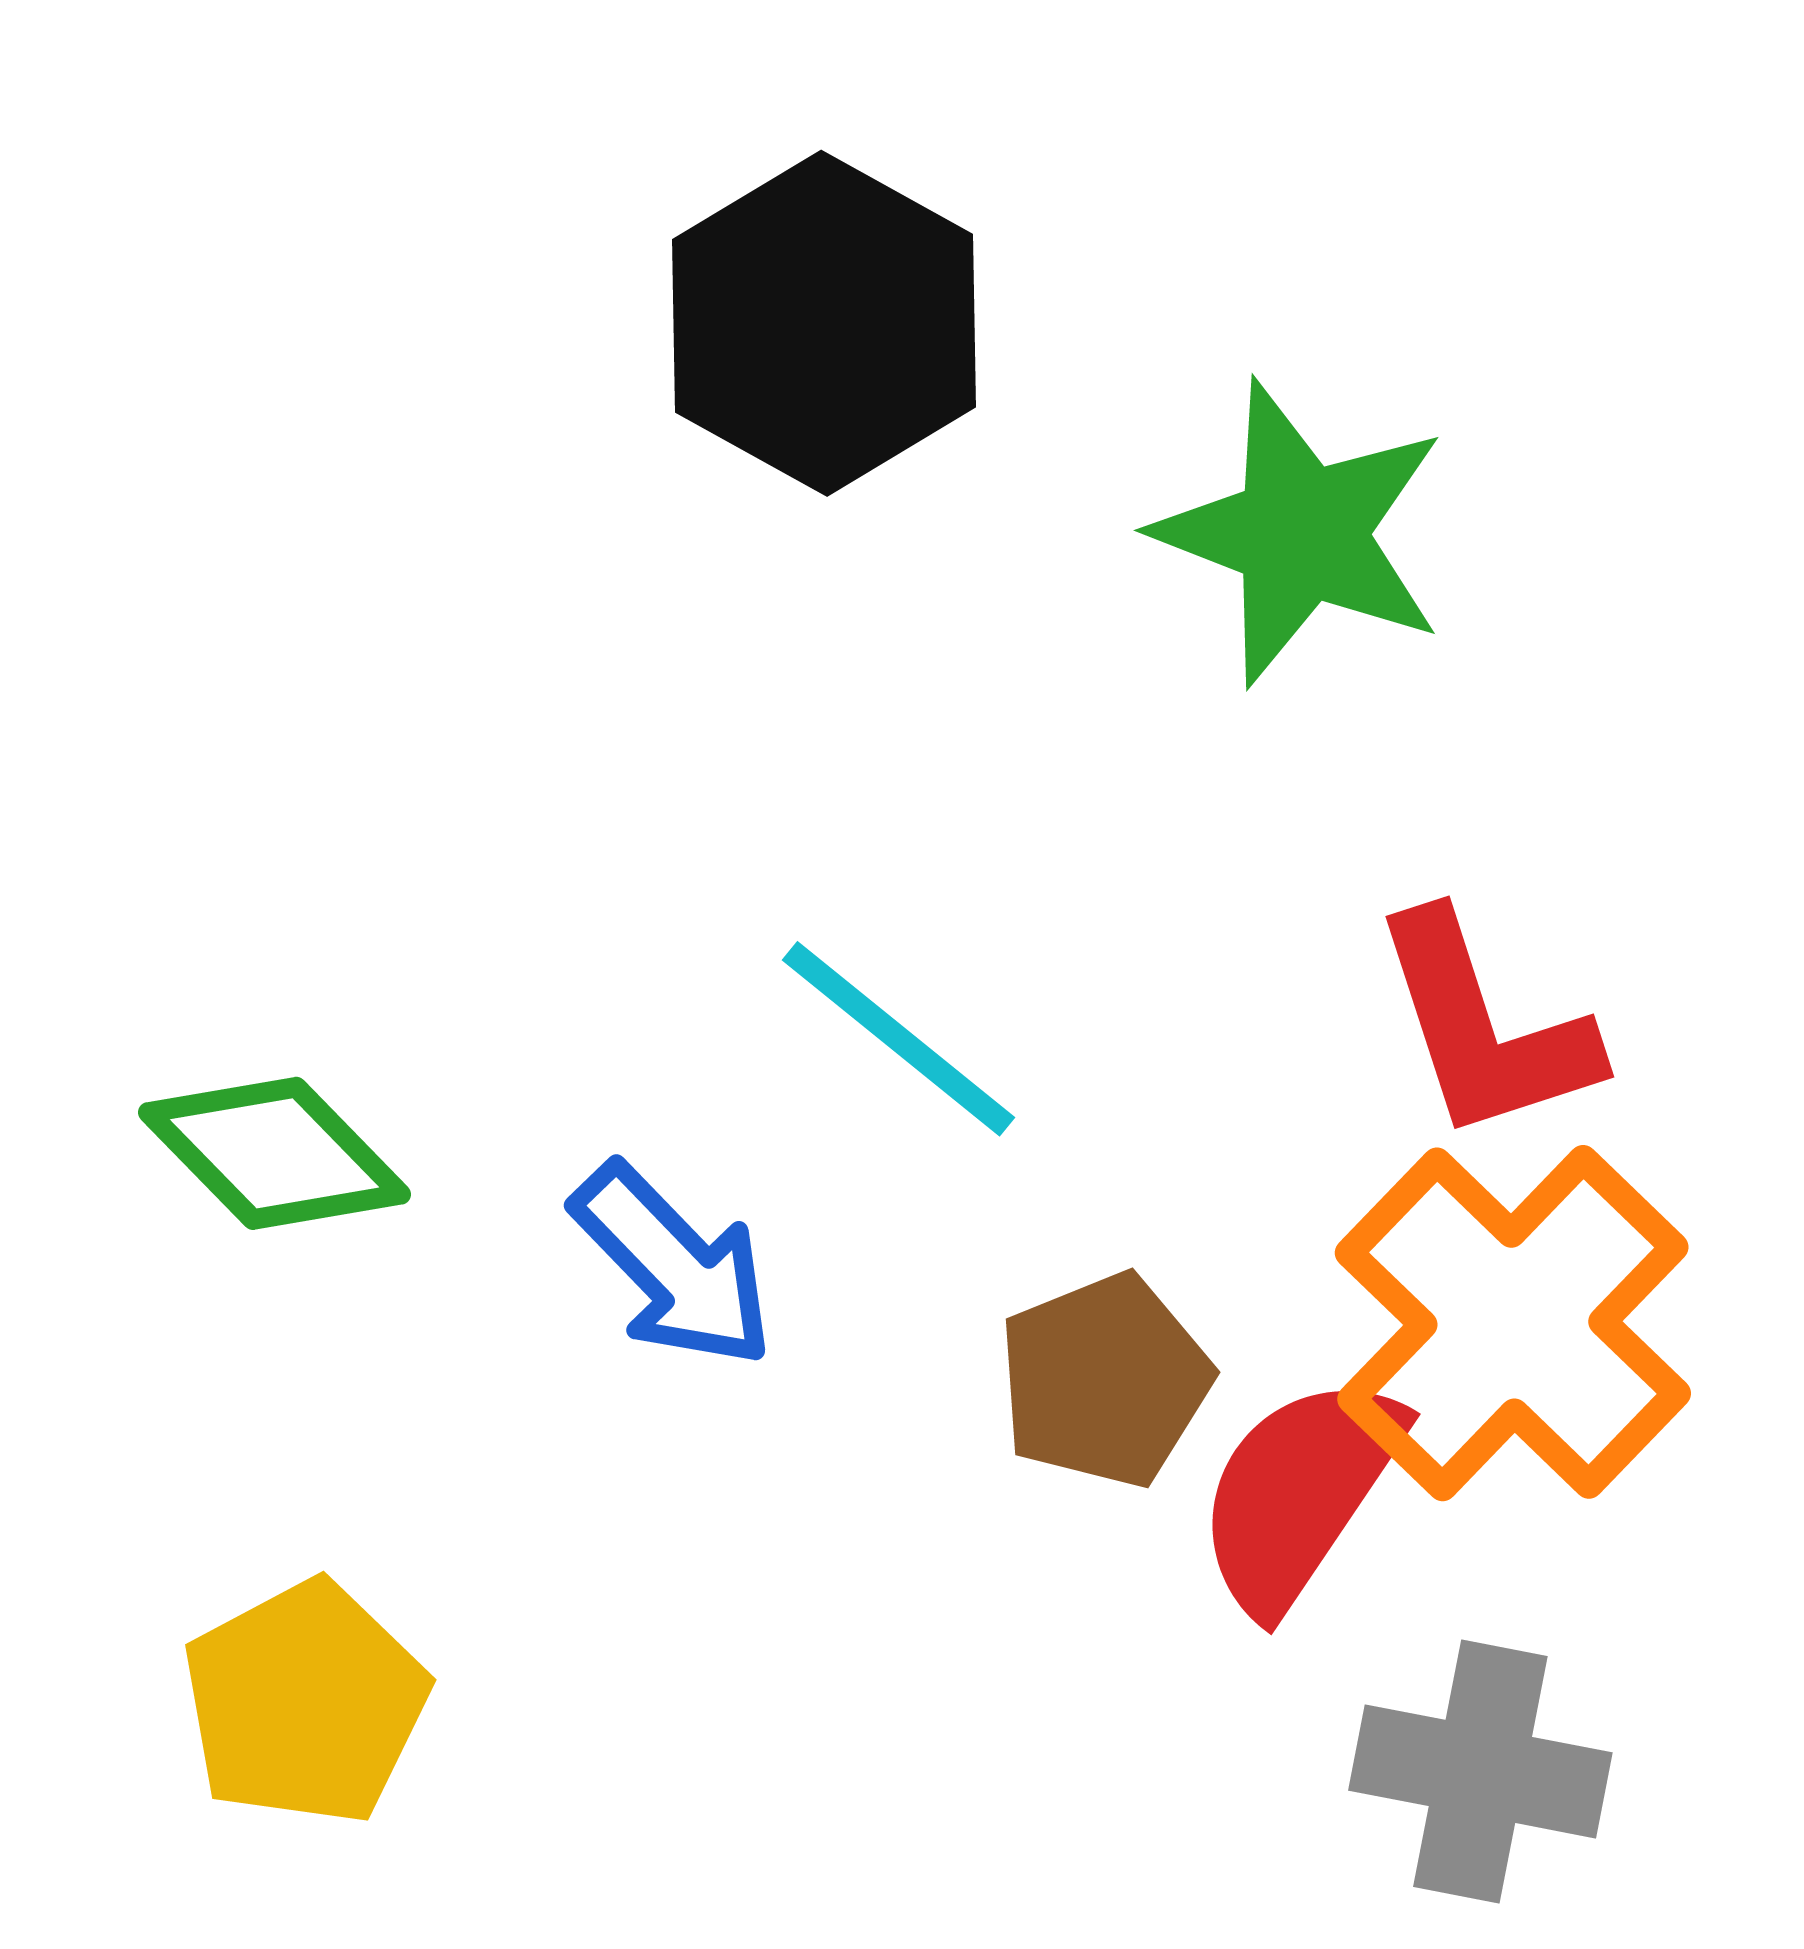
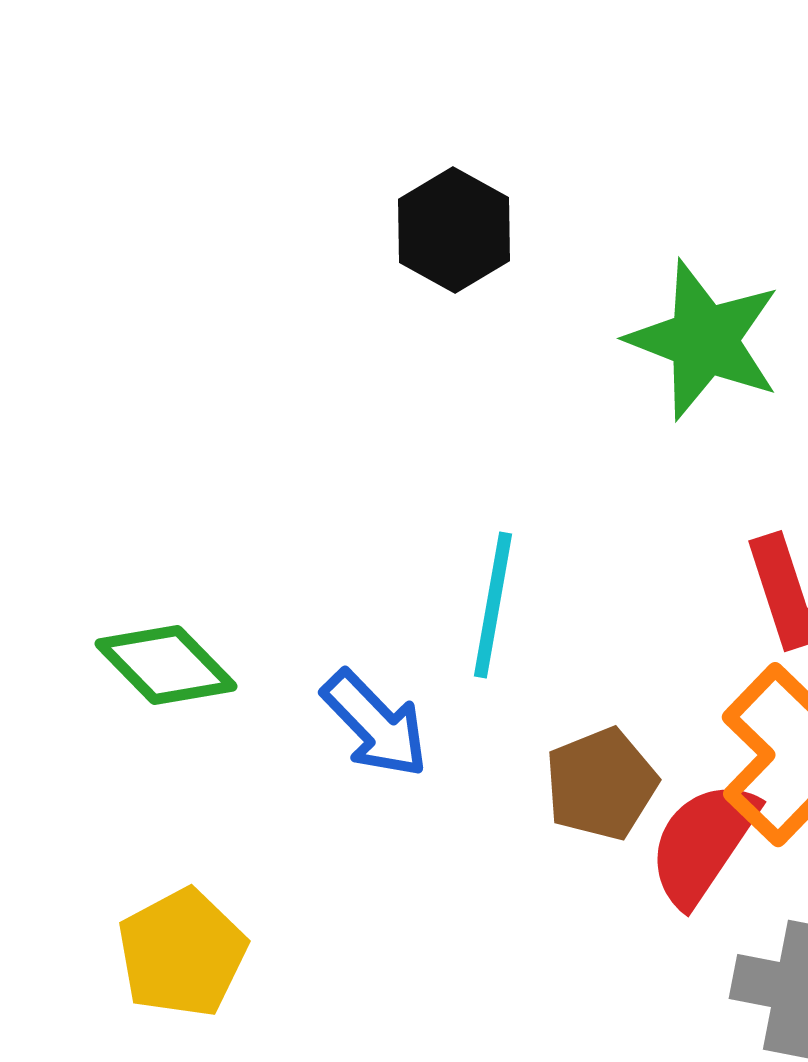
black hexagon: (824, 323) -> (454, 230), size x0.7
cyan line: (898, 1039) -> (493, 605), turned 61

